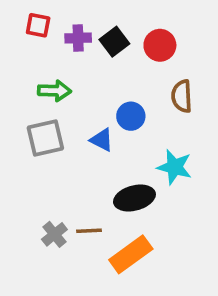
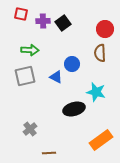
red circle: (160, 45) -> (105, 29), moved
brown line: (89, 231) -> (49, 153), moved
orange rectangle: (131, 254) -> (101, 140), moved

